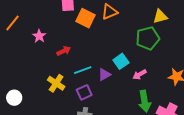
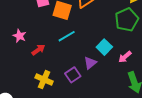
red arrow: (64, 51) -> (38, 50), moved
cyan line: (83, 70) -> (67, 36), moved
purple square: (84, 92) -> (73, 75), moved

